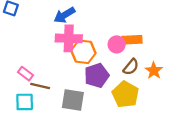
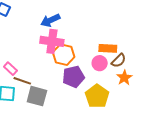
pink circle: (117, 44) -> (100, 63), moved
brown semicircle: (131, 67) -> (119, 61), moved
gray square: (73, 100) -> (37, 96), moved

